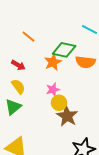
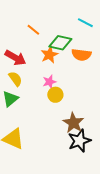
orange line: (28, 37) -> (33, 30), moved
red arrow: (18, 65) -> (15, 58), size x1.5
brown star: (67, 116) -> (73, 123), moved

